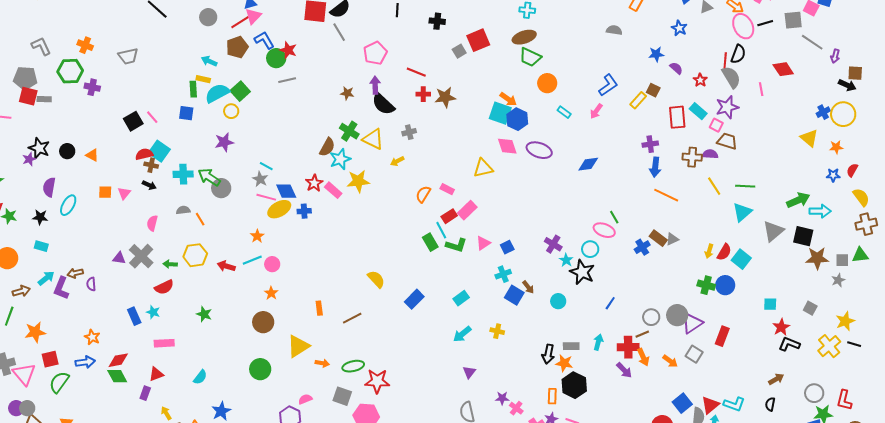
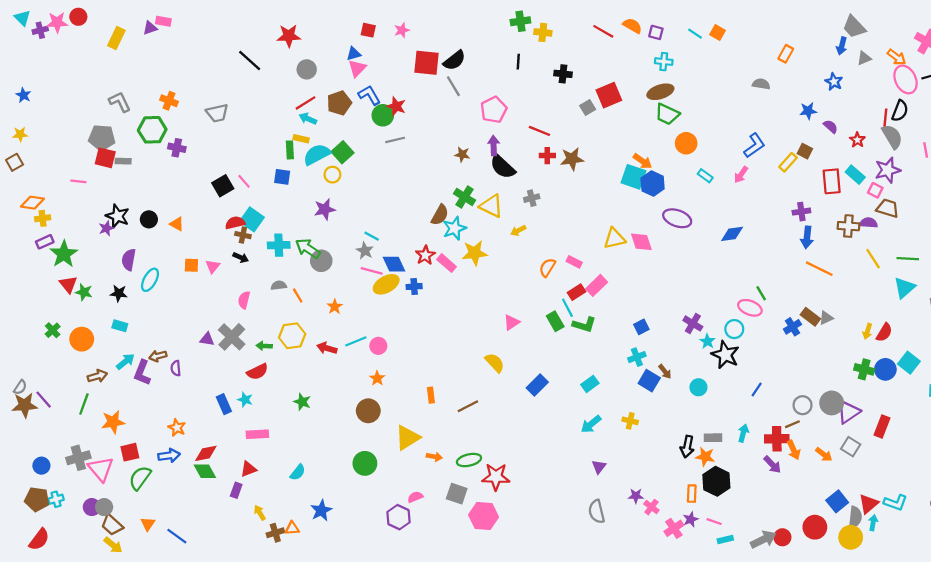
red line: (240, 22) -> (306, 103), moved
pink diamond: (507, 146) -> (641, 242), moved
orange star: (257, 236) -> (335, 307), moved
pink triangle: (483, 243) -> (512, 322), moved
cyan square: (741, 259) -> (909, 363), moved

